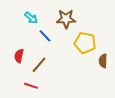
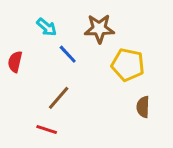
red semicircle: (19, 56) -> (15, 62), moved
brown semicircle: (103, 61) -> (143, 107), moved

